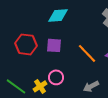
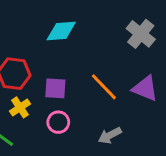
purple square: (54, 45) -> (55, 88), moved
yellow cross: (40, 86) -> (20, 107), moved

